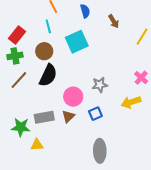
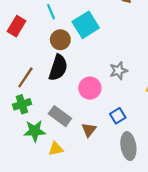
brown circle: (44, 51) -> (60, 40), moved
green cross: (15, 56) -> (22, 104), moved
blue square: (95, 114) -> (118, 116), moved
brown triangle: (68, 116) -> (89, 130), moved
gray rectangle: (44, 117) -> (60, 116), turned 54

